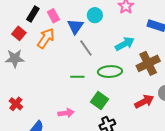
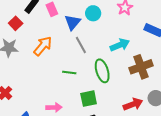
orange arrow: (46, 38) -> (43, 46), moved
green ellipse: (110, 72) -> (102, 71), turned 70
green square: (99, 101) -> (89, 99), turned 36

